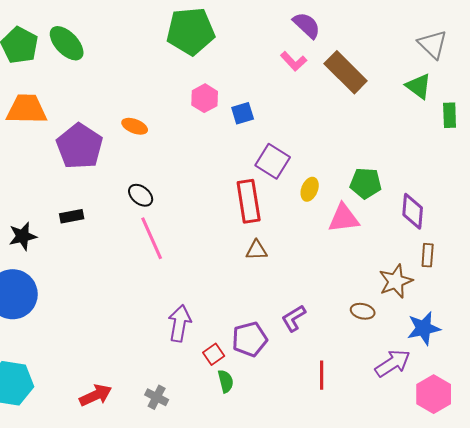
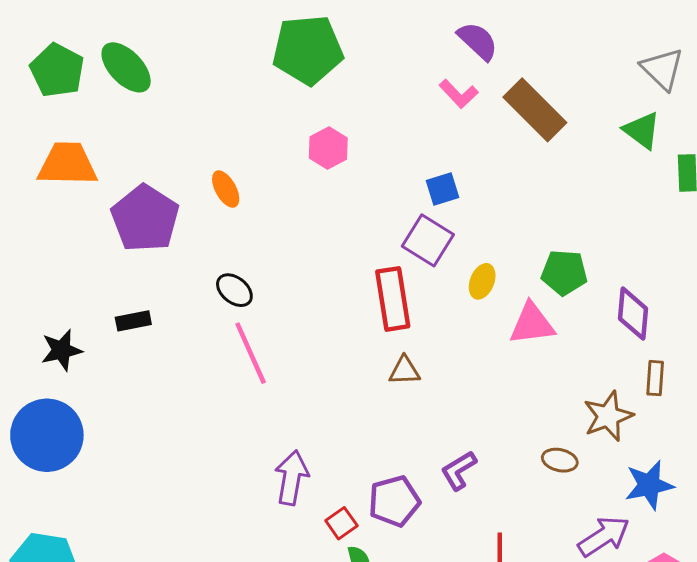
blue square: (243, 113) -> (443, 189), moved
orange ellipse: (135, 126) -> (226, 189), turned 40

